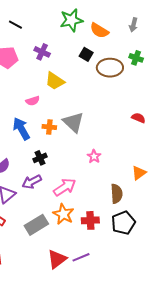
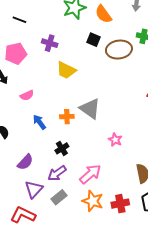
orange semicircle: (99, 30) -> (103, 14), turned 30
pink semicircle: (33, 101) -> (27, 95), moved
blue arrow: (21, 129) -> (39, 122), size x0.7
gray rectangle: (36, 225) -> (59, 197), moved, size x0.7

